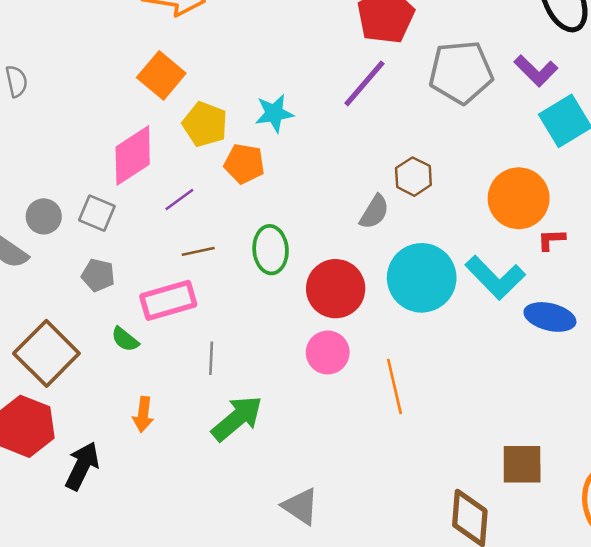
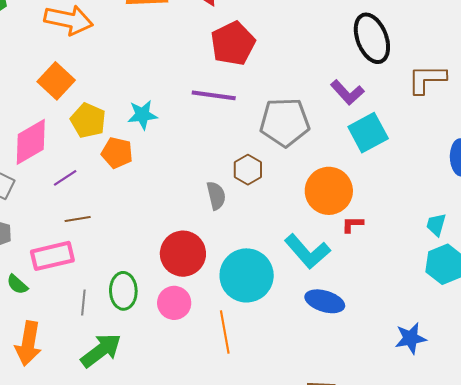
gray pentagon: (461, 72) -> (285, 122), moved
purple line: (364, 83) -> (214, 95), turned 54
gray semicircle: (374, 212) -> (216, 196), turned -48
green ellipse: (271, 250) -> (123, 291), moved
cyan circle: (422, 278) -> (247, 275), moved
blue ellipse: (550, 317) -> (325, 301), moved
orange arrow: (143, 414) -> (28, 343), size x1.6

